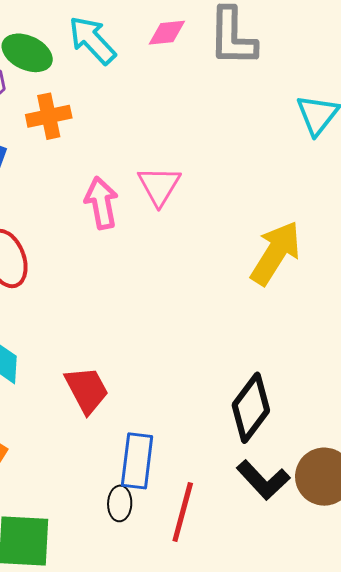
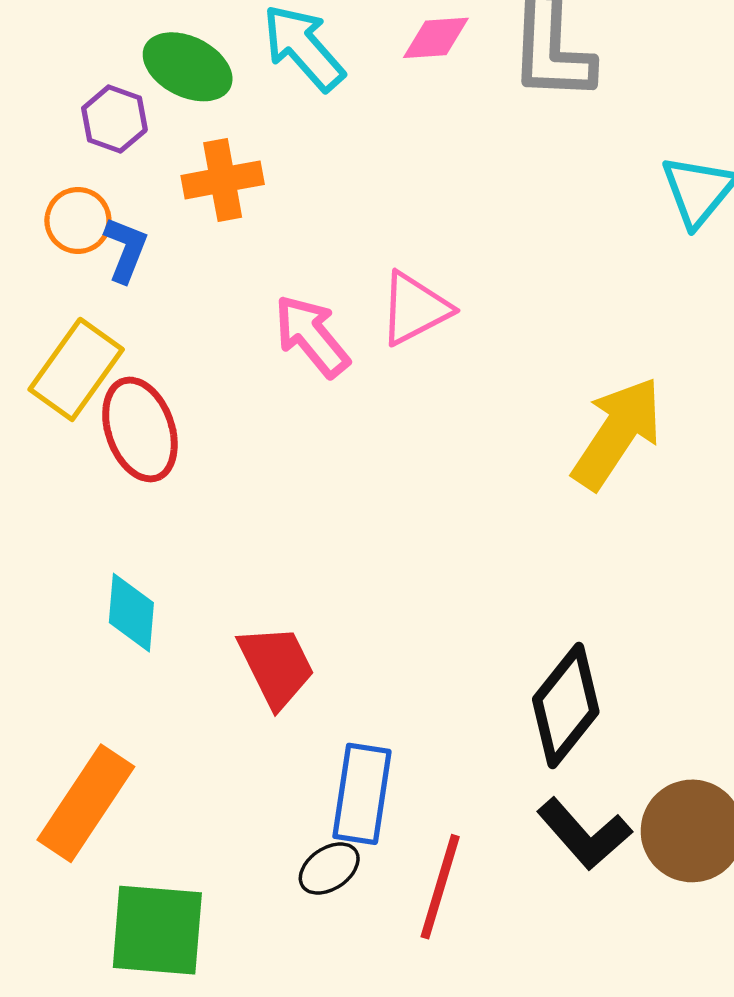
pink triangle: (159, 186) -> (415, 309), turned 30
pink arrow: (101, 203) -> (312, 336), turned -30
black ellipse: (120, 503) -> (329, 868), turned 52

